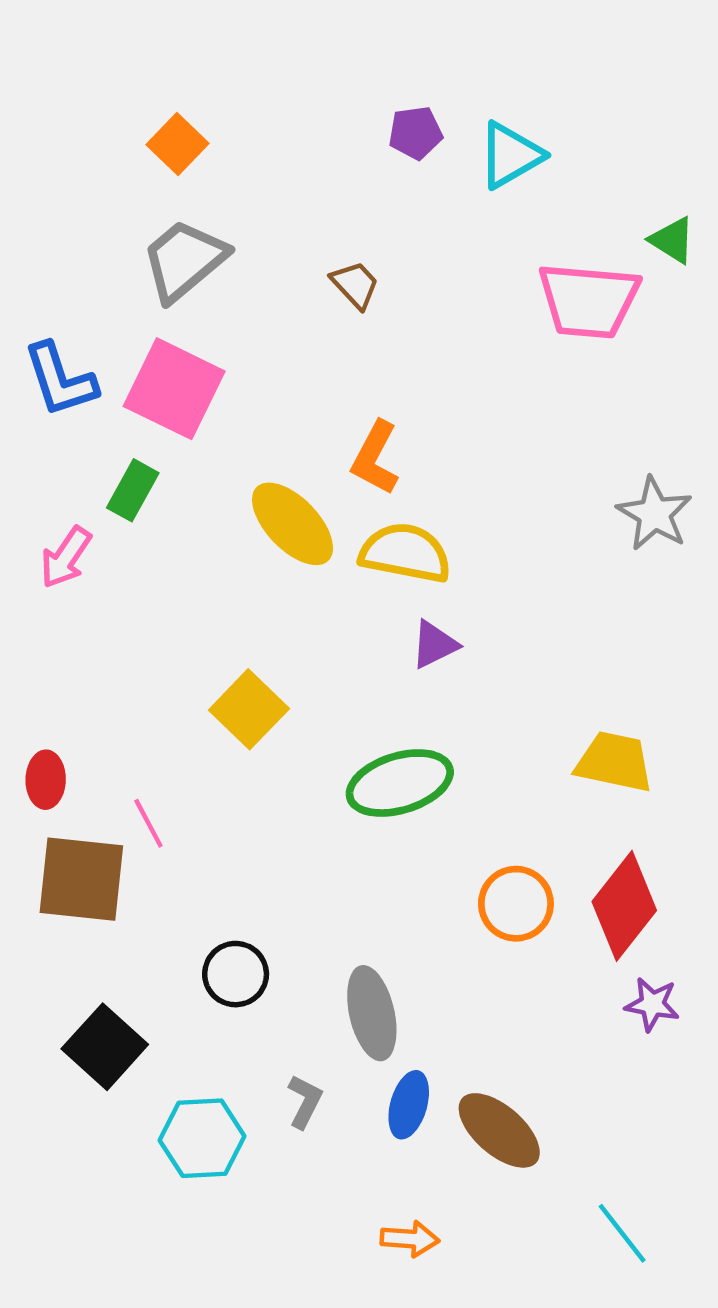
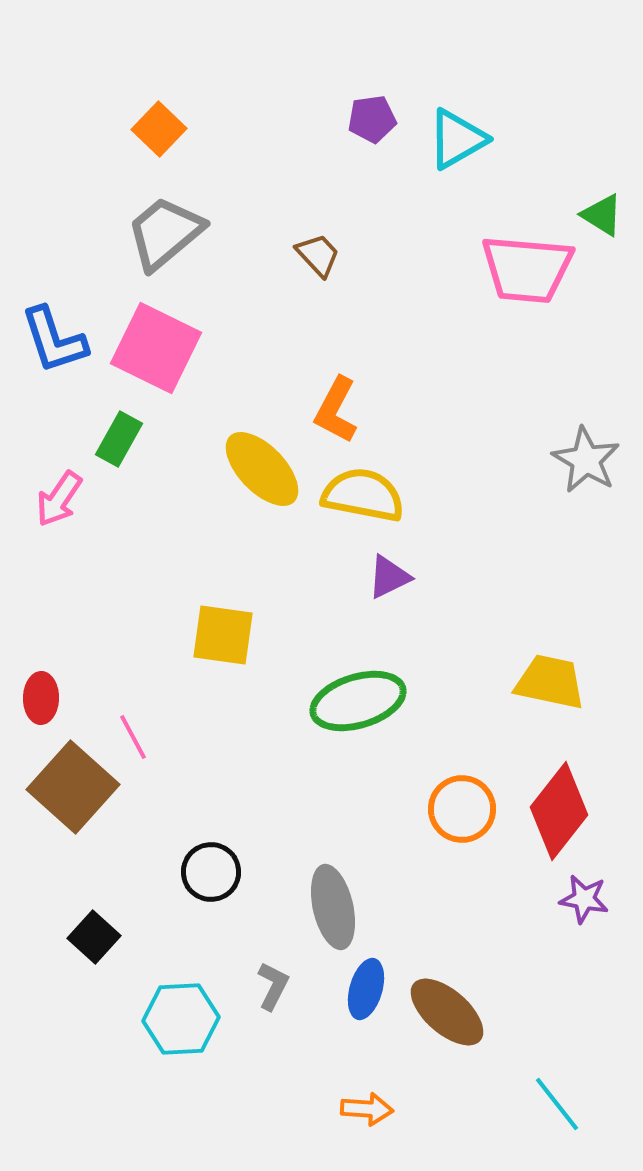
yellow square: (249, 709) -> (223, 635), turned -36
brown square: (81, 879) -> (73, 787), turned 36
black square: (105, 1047) -> (94, 937), size x0.7

